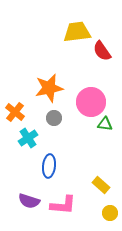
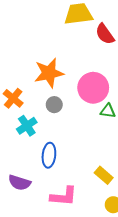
purple semicircle: (29, 201) -> (19, 183), moved

